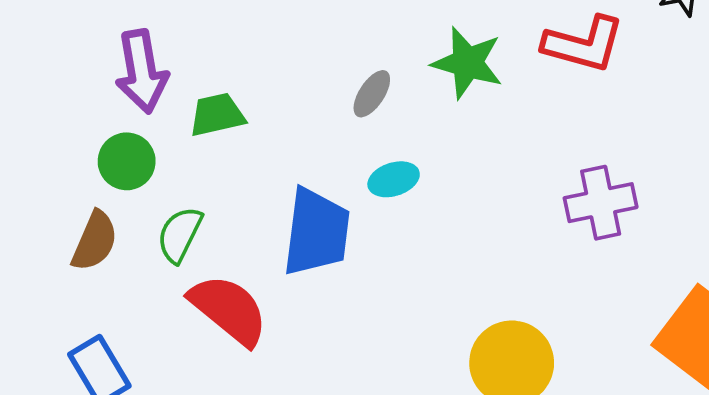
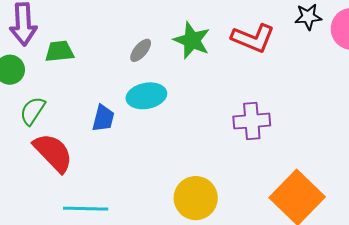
cyan ellipse: (394, 179) -> (146, 96), size x1.5
blue trapezoid: (316, 232) -> (103, 118), size x0.6

